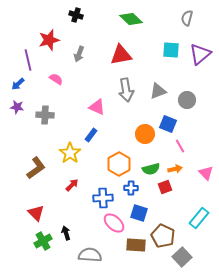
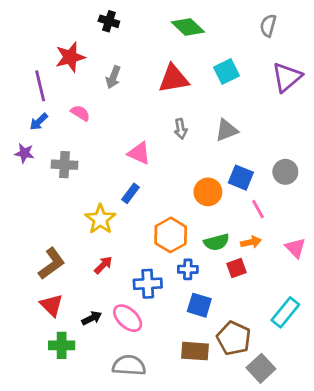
cyan square: (171, 50) -> (227, 71), moved, turned -30
blue arrow: (18, 84) -> (39, 122), moved
gray arrow: (126, 90) -> (181, 129), size x0.6
gray circle: (187, 100) -> (285, 172), moved
brown L-shape: (36, 168) -> (52, 264), moved
pink ellipse: (114, 223) -> (128, 318), moved
black arrow: (66, 233) -> (92, 318), moved, turned 80
green cross: (43, 241) -> (62, 345), turned 30

